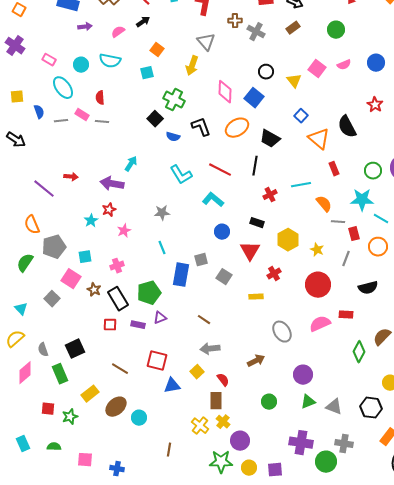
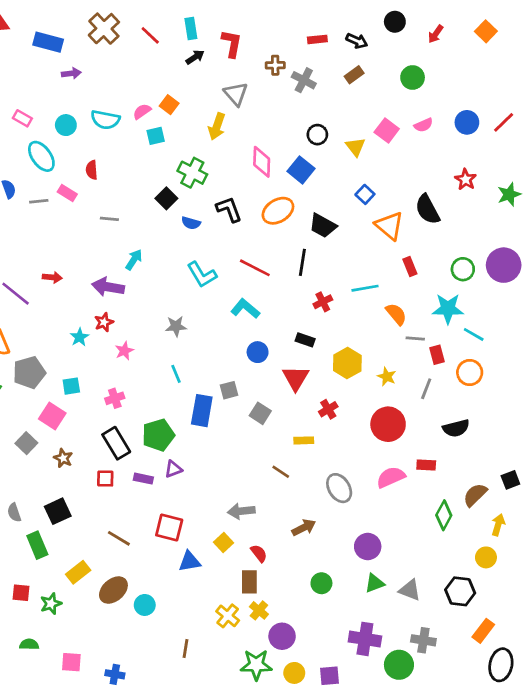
black arrow: (143, 22) -> (195, 57), moved
pink semicircle: (118, 32) -> (142, 111), moved
gray line: (102, 122) -> (109, 219), moved
brown star: (94, 290) -> (63, 458), moved
brown line: (204, 320) -> (281, 472), moved

